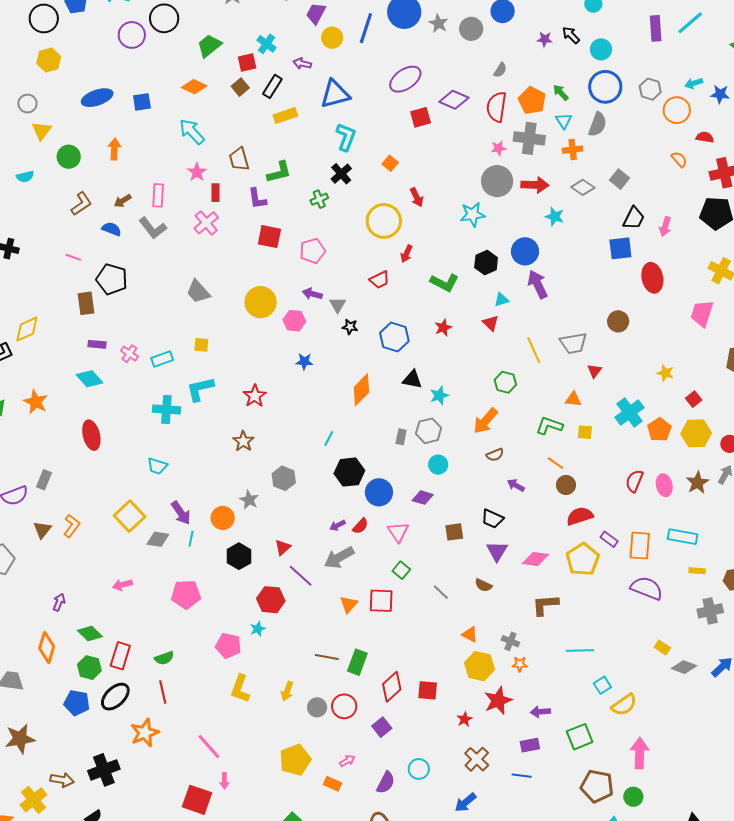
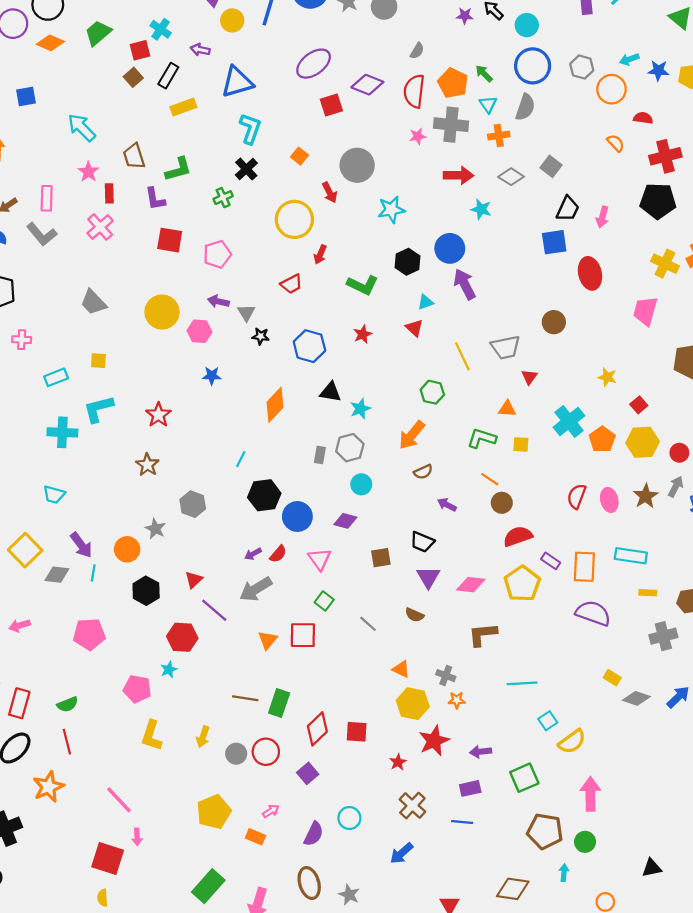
orange diamond: (194, 87) -> (50, 43), moved
gray circle: (497, 181) -> (357, 165), moved
pink cross: (129, 354) -> (22, 340), moved, turned -30

